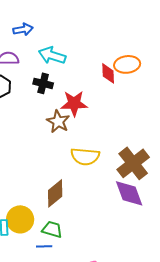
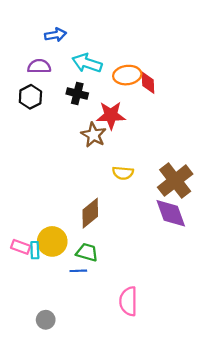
orange ellipse: (127, 64) -> (127, 75), moved
yellow semicircle: (85, 156) -> (123, 173), size x0.7

